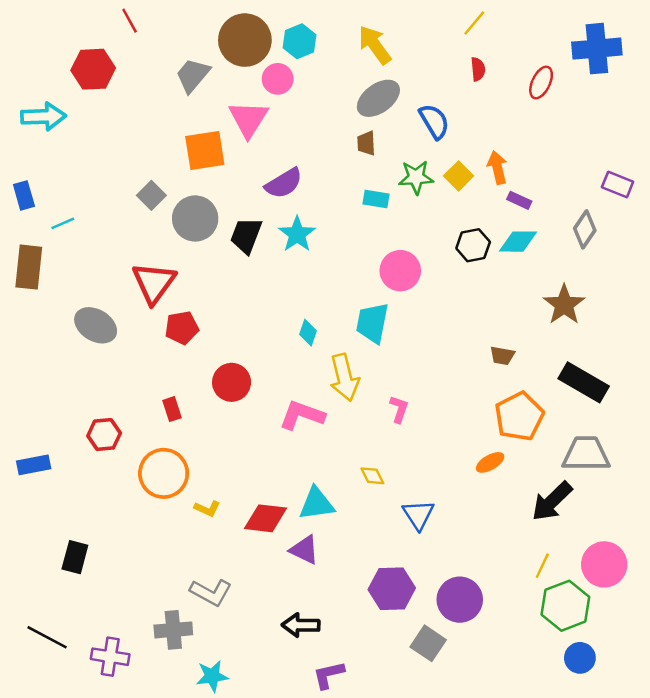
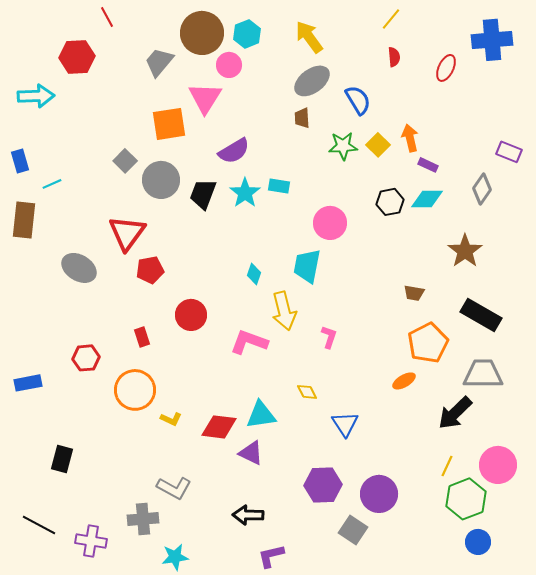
cyan rectangle: (376, 199) -> (279, 186), moved

